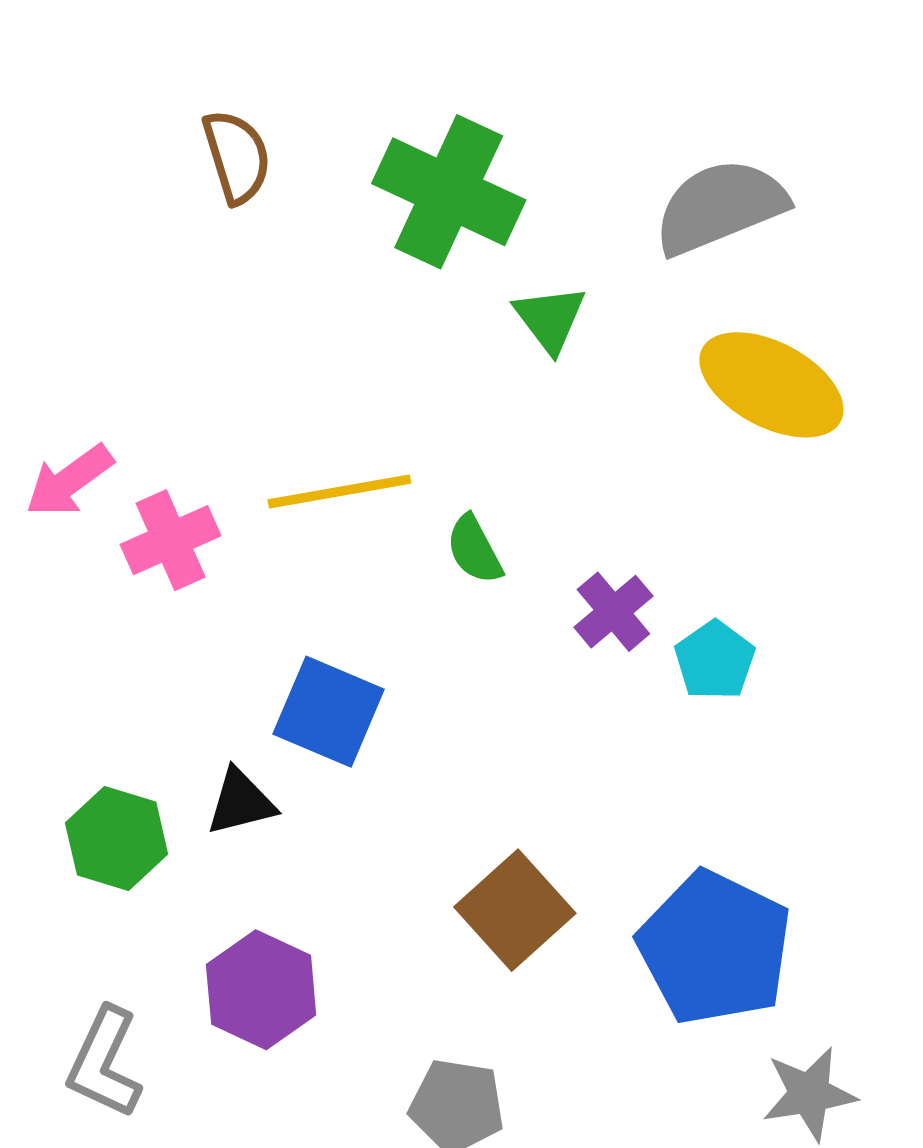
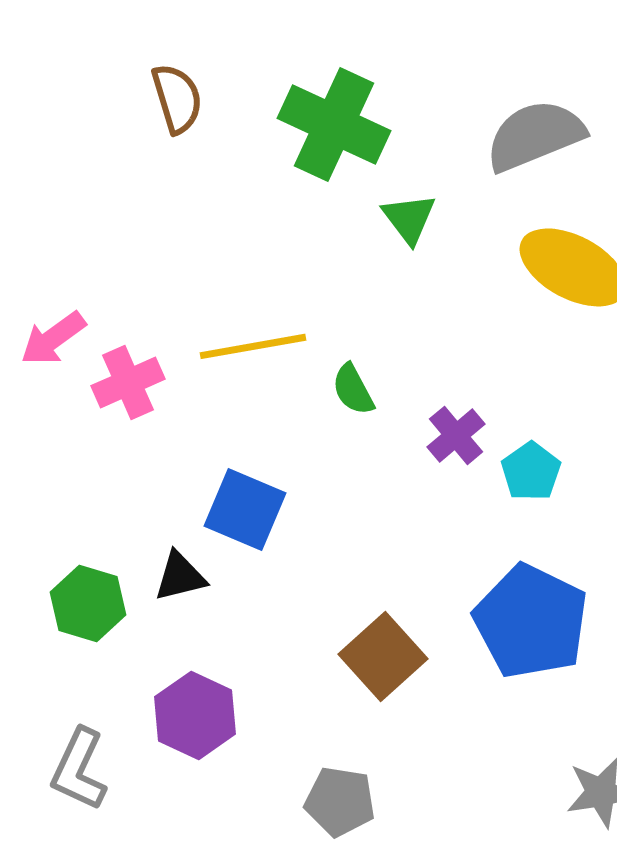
blue pentagon: (715, 948) -> (531, 621), moved

